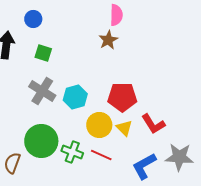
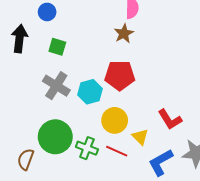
red pentagon: (122, 97) -> (120, 75), moved
yellow triangle: (124, 128) -> (140, 137), moved

